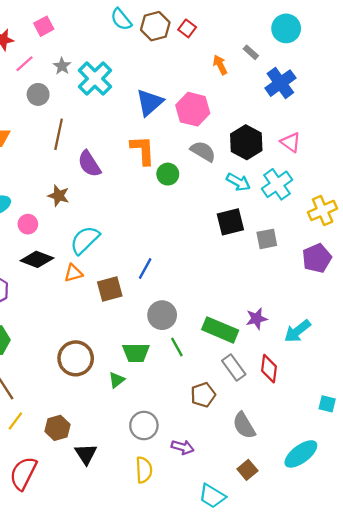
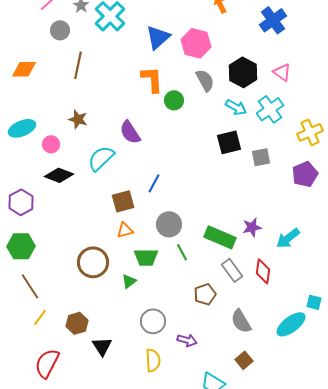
gray semicircle: (203, 151) -> (205, 80), turned 30
purple semicircle: (89, 164) -> (130, 132), moved
orange triangle: (73, 273) -> (125, 230), moved
cyan ellipse: (301, 454) -> (291, 324), moved

